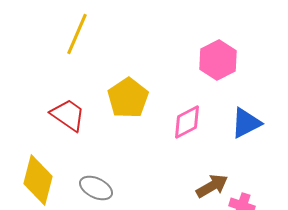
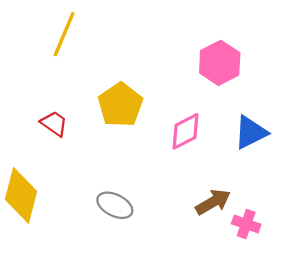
red trapezoid: (68, 115) -> (54, 124), size x0.7
gray ellipse: (96, 188) -> (115, 205), moved

